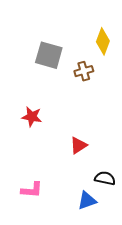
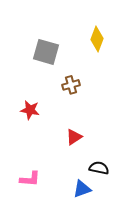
brown cross: (84, 71) -> (71, 85), moved

